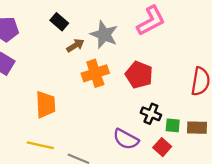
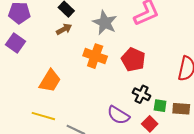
brown arrow: (75, 45) -> (64, 29), moved
orange cross: (95, 73) -> (95, 56), turned 35
orange trapezoid: (46, 105) -> (50, 81), turned 30

